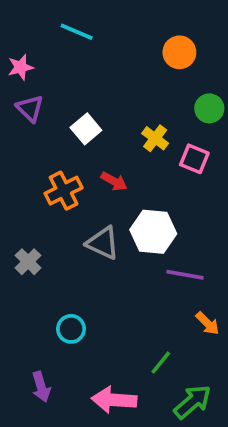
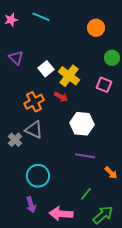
pink star: (21, 67) -> (11, 20), moved
yellow cross: (155, 138) -> (69, 76), moved, size x1.5
gray triangle: (103, 243) -> (34, 130), moved
purple line: (185, 275) -> (85, 156), moved
cyan circle: (71, 329) -> (38, 176), size x1.5
purple arrow: (41, 387) -> (31, 205), moved

